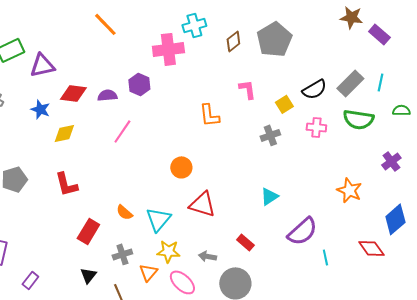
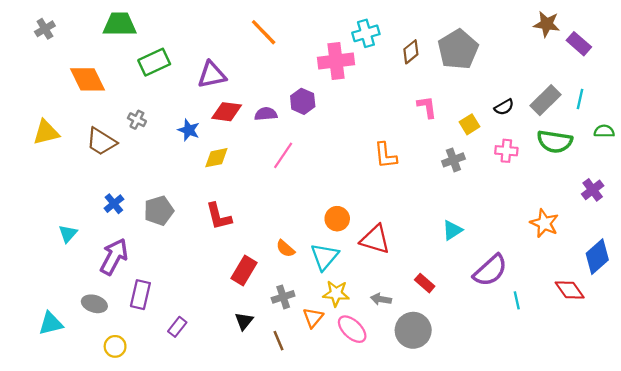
purple triangle: (42, 65) -> (212, 75), moved
black semicircle: (314, 89) -> (504, 107), size x0.7
orange L-shape: (209, 115) -> (386, 155), moved
orange circle: (181, 167) -> (337, 219), moved

